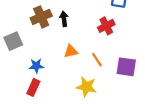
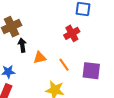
black arrow: (64, 19) -> (22, 45), moved

